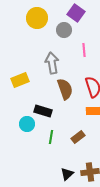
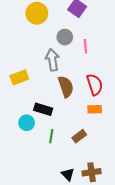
gray circle: (64, 30) -> (65, 37), moved
black triangle: (67, 174) -> (68, 174), turned -32

